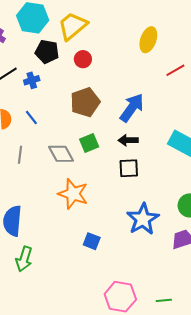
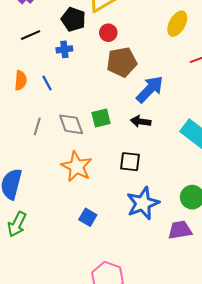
blue cross: (32, 80) -> (64, 49), moved
brown pentagon: (85, 102) -> (122, 62), moved
gray line: (20, 155) -> (37, 126), moved
black square: (129, 168) -> (130, 162), moved

